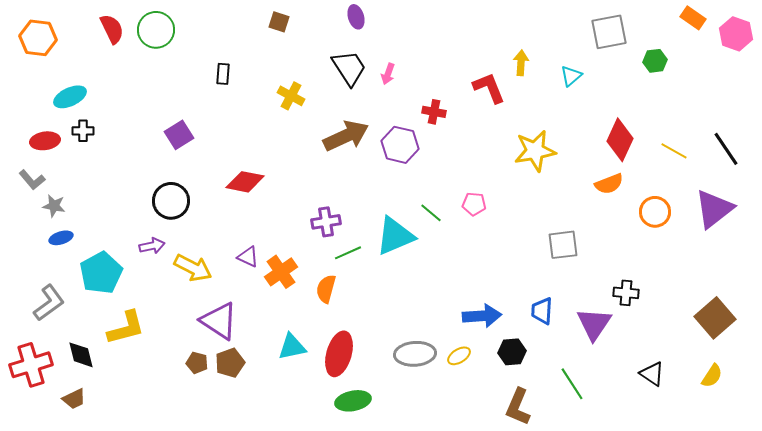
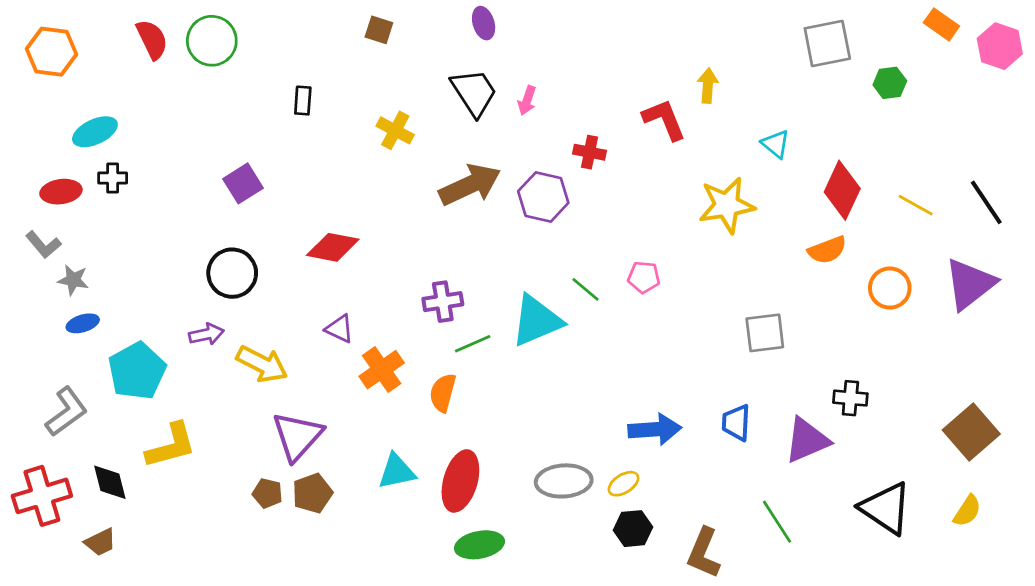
cyan triangle: (571, 76) -> (776, 144), moved, turned -40
purple triangle: (248, 257) -> (340, 329), moved
purple triangle: (219, 321) -> (297, 436), turned 39
purple triangle: (594, 324) -> (807, 440), turned 33
black hexagon: (512, 352) -> (633, 529), moved
black triangle: (652, 374) -> (886, 508), size x1.6

